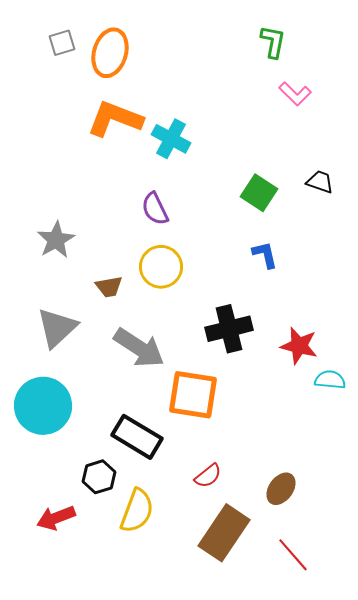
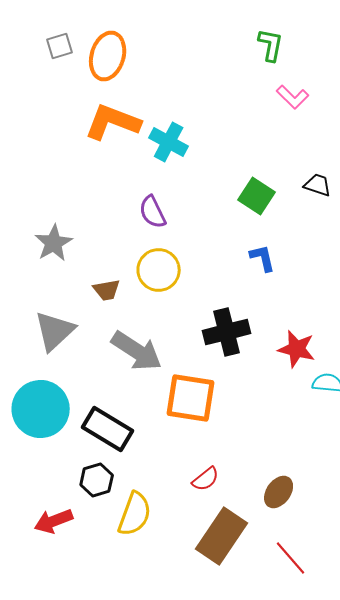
black rectangle: (137, 437) -> (108, 429), moved

